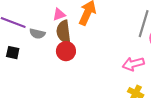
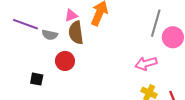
red circle: (66, 51) -> (65, 61), moved
black square: (13, 53) -> (37, 79), moved

